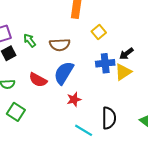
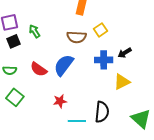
brown semicircle: (60, 45) -> (77, 37), moved
yellow triangle: (123, 72) -> (122, 82), moved
red star: (74, 99) -> (60, 101), moved
cyan line: (84, 130) -> (77, 121), turned -36

